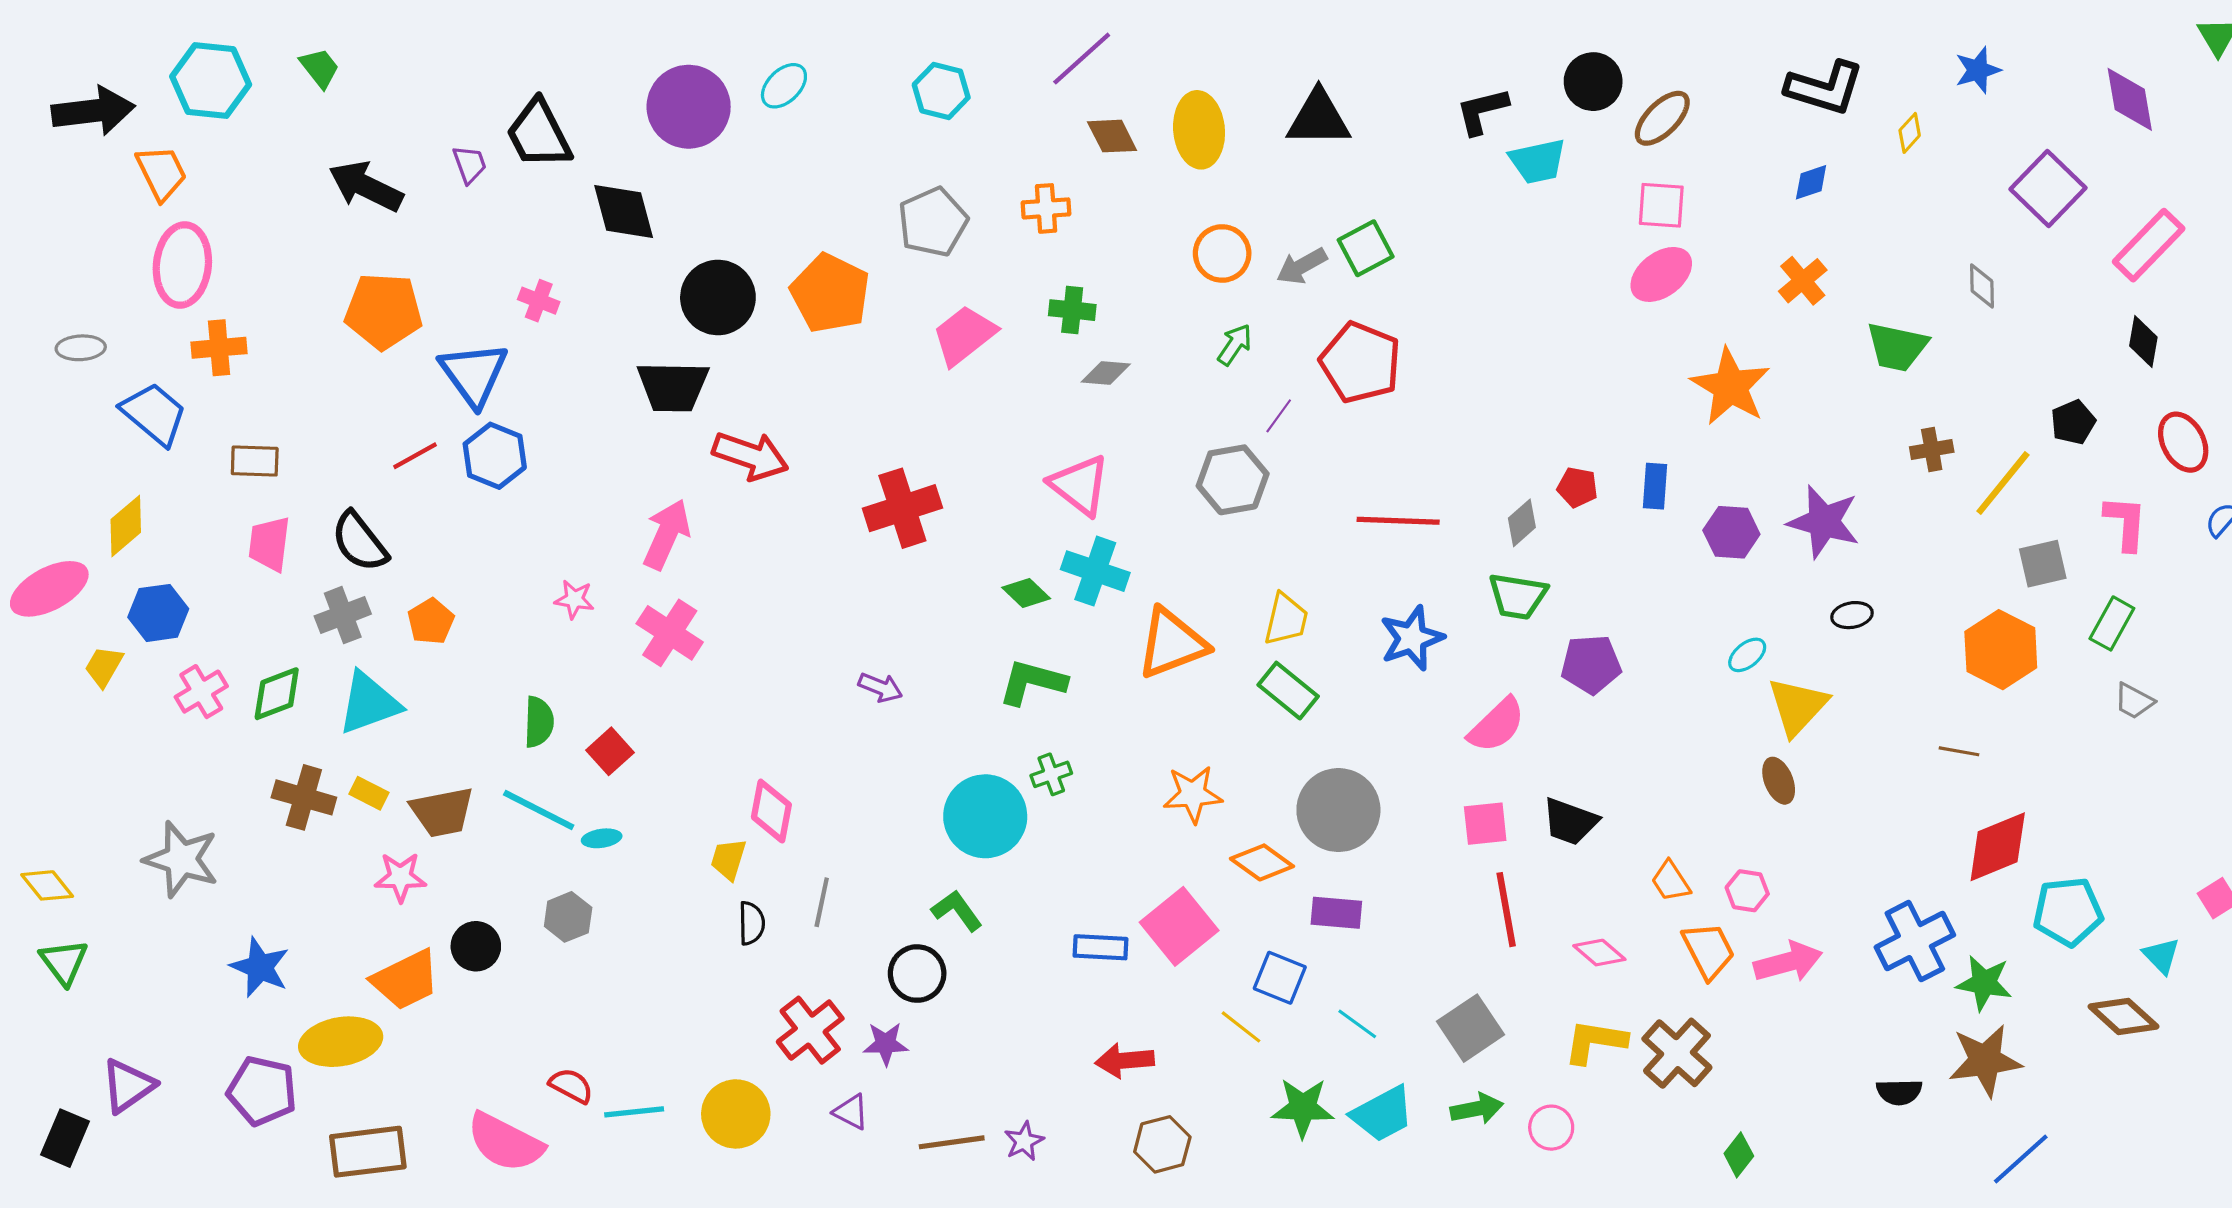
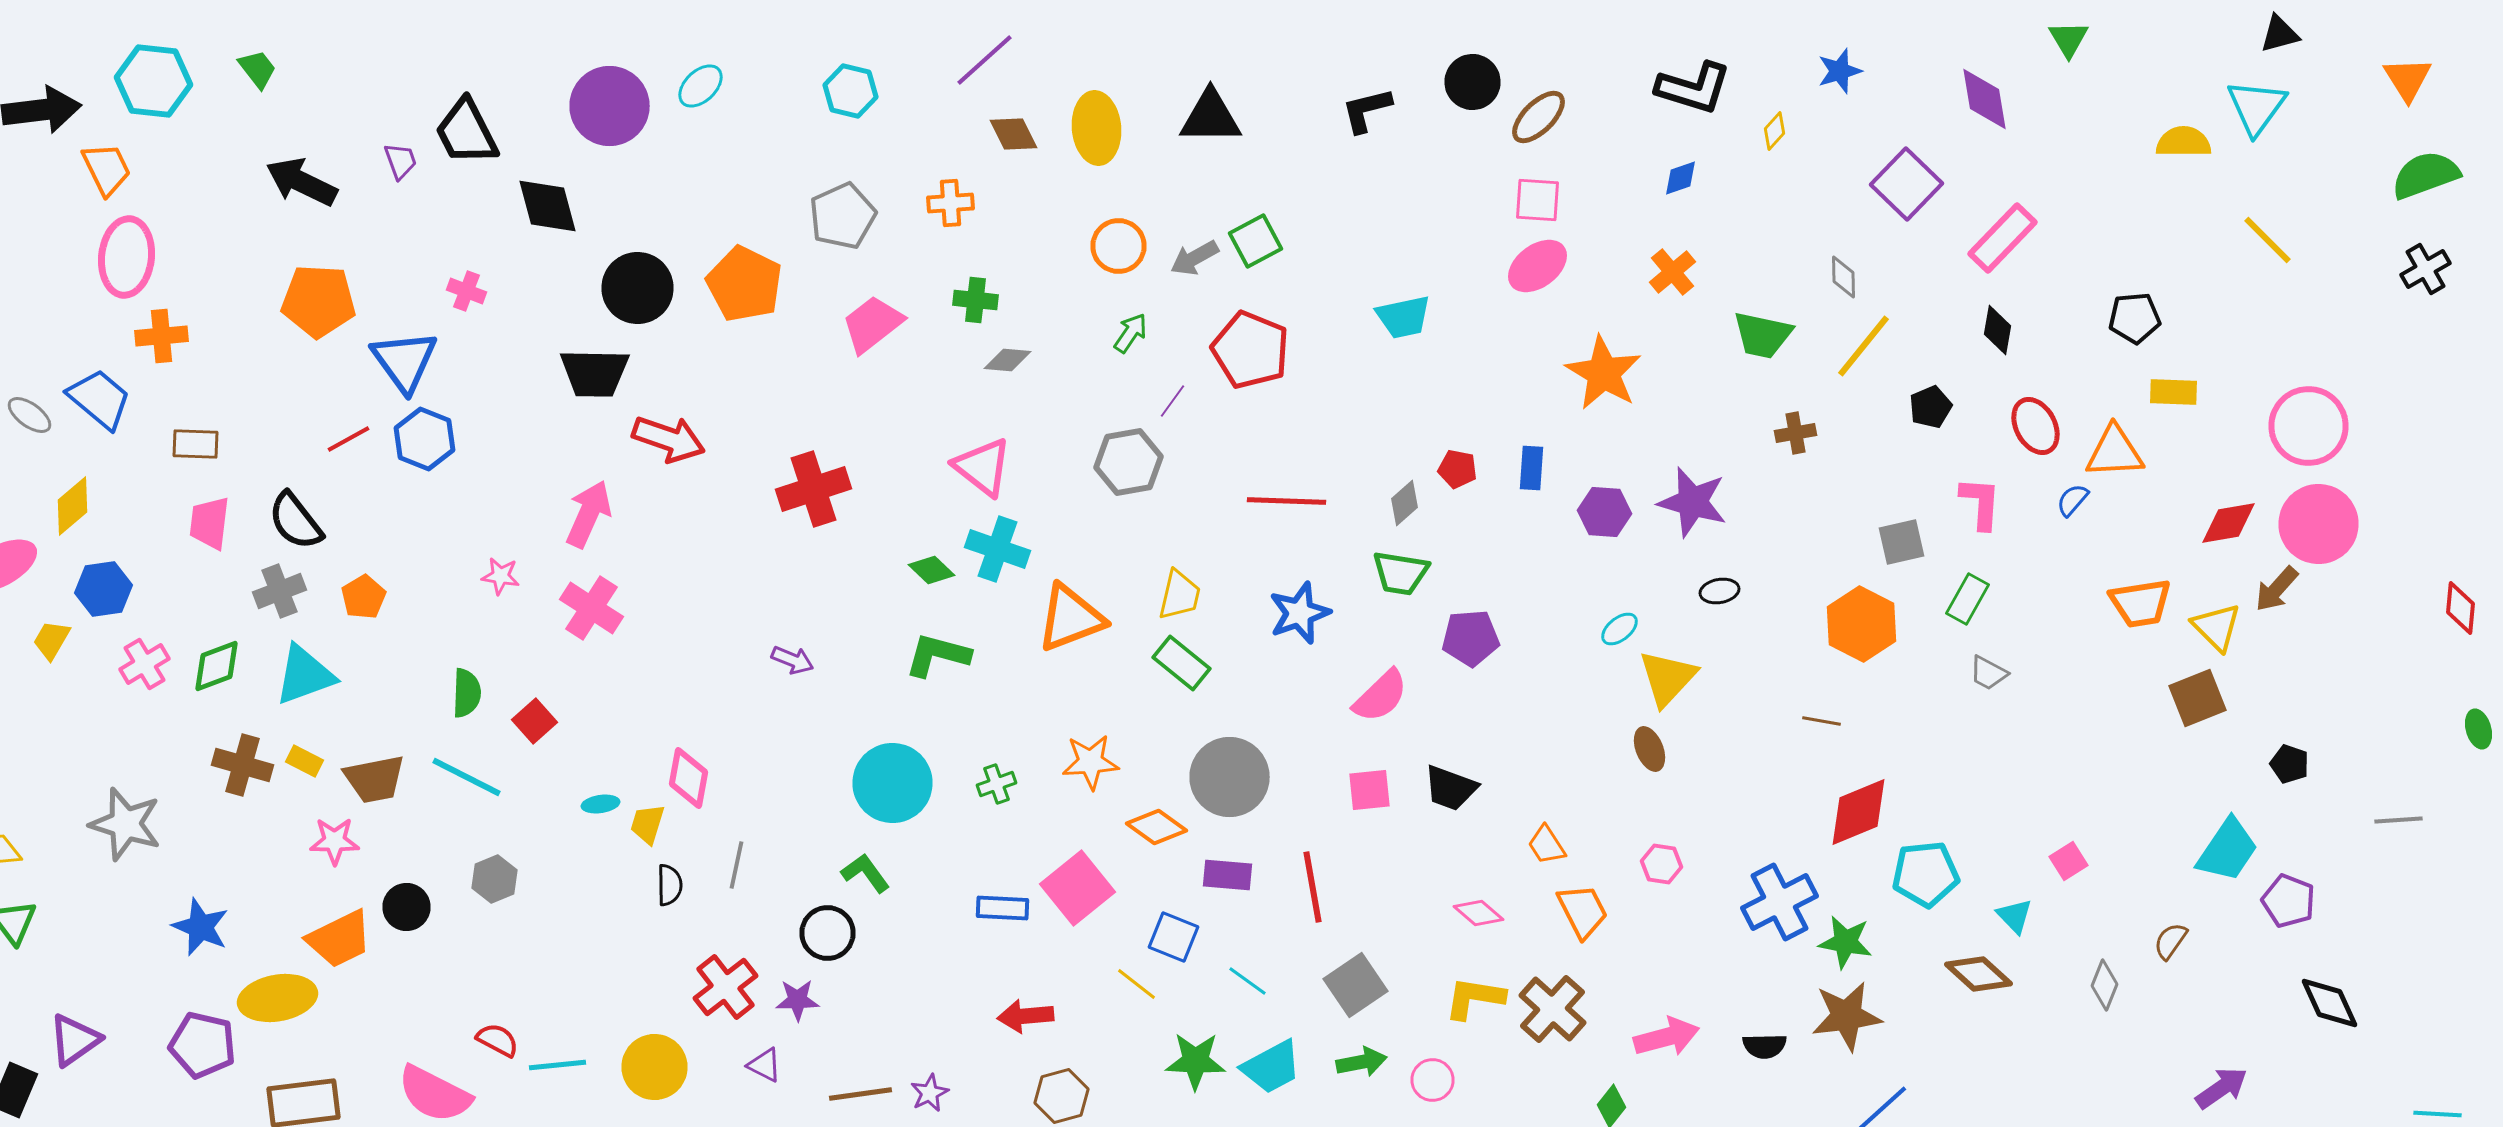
cyan trapezoid: (1538, 161) -> (1404, 317), moved
gray ellipse: (81, 348) -> (30, 415), moved, turned 39
yellow line: (2003, 483) -> (1864, 346), moved
green cross: (1051, 774) -> (996, 784), moved
cyan ellipse: (602, 838) -> (600, 804), moved
pink hexagon: (1747, 891) -> (1662, 864), moved
red line: (1506, 910) -> (1312, 887), moved
pink arrow: (1788, 962) -> (1666, 1037), moved

